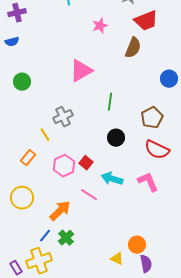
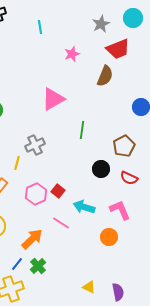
yellow line: (45, 135) -> (17, 163), turned 48
black circle: (116, 138) -> (101, 169), moved
red semicircle: (157, 150) -> (129, 178), size x0.7
orange circle: (137, 245) -> (109, 237), moved

